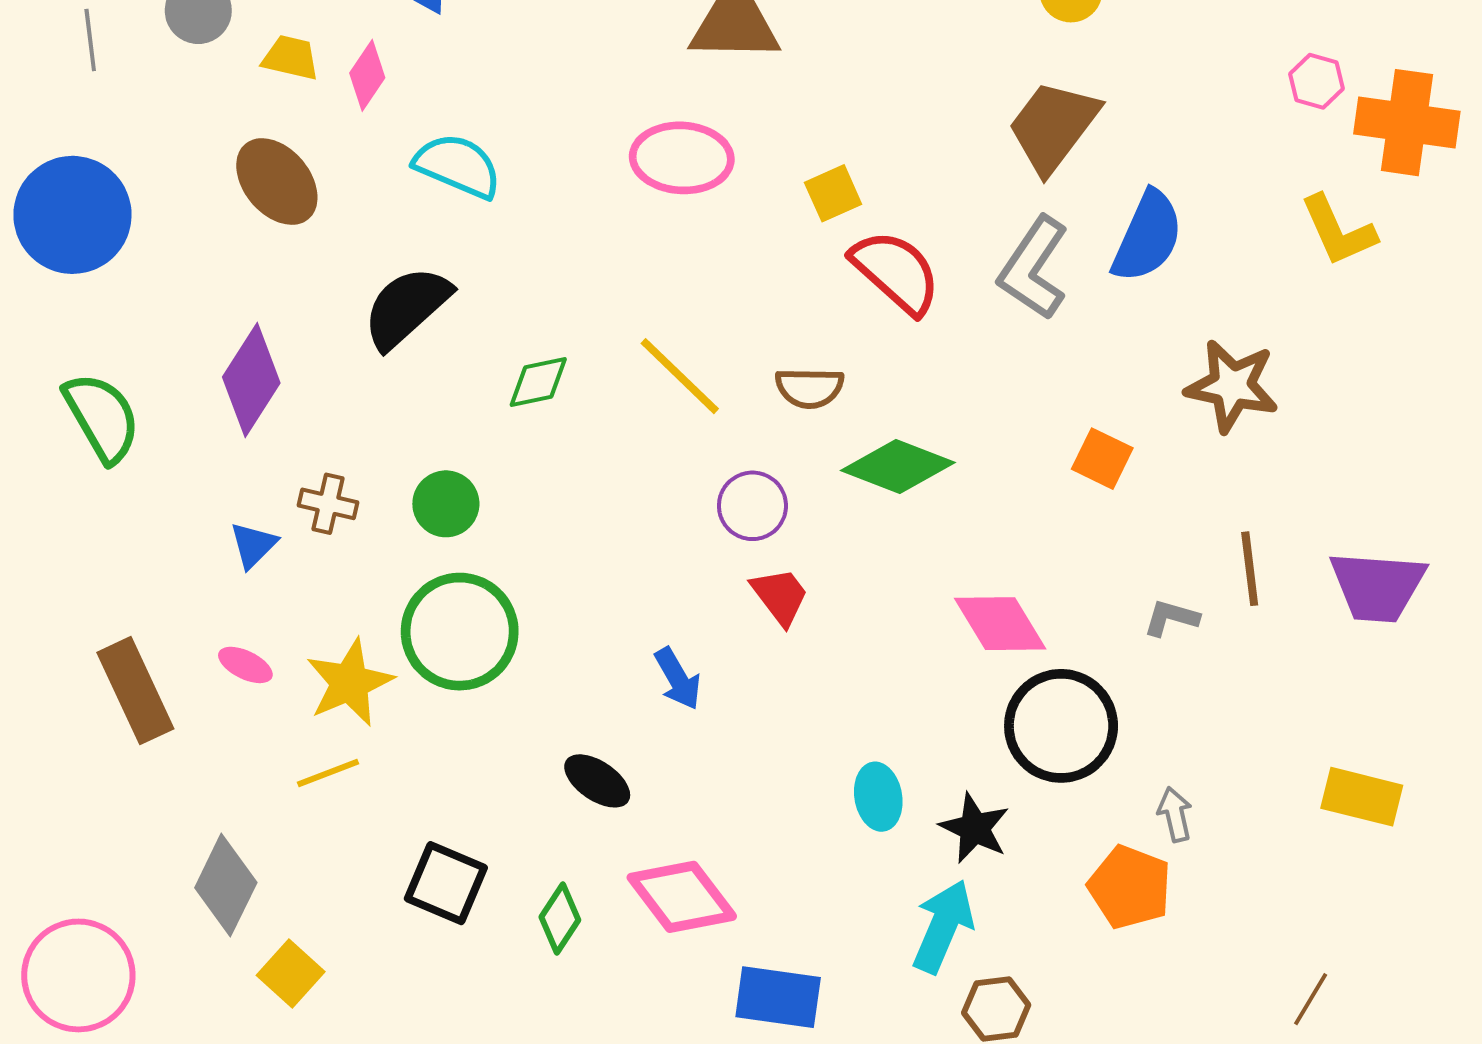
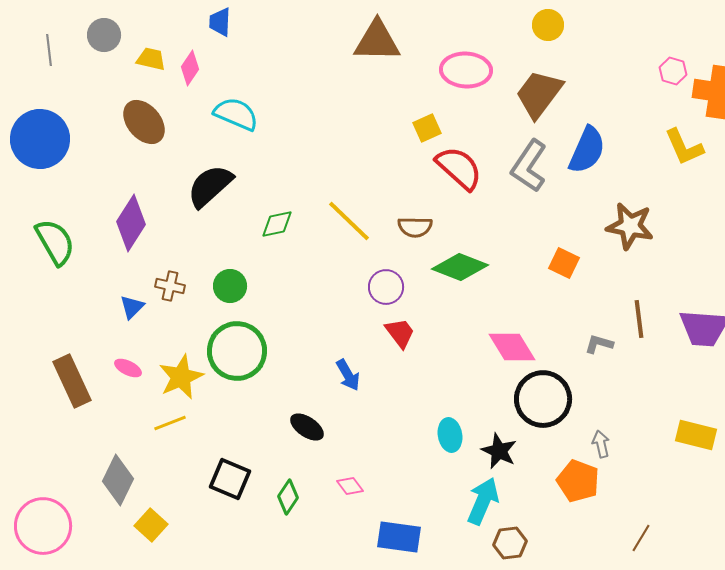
pink ellipse: (682, 158) -> (466, 70), moved
pink diamond: (682, 897) -> (350, 486), size x0.5
brown line: (1311, 999) -> (641, 538), moved

